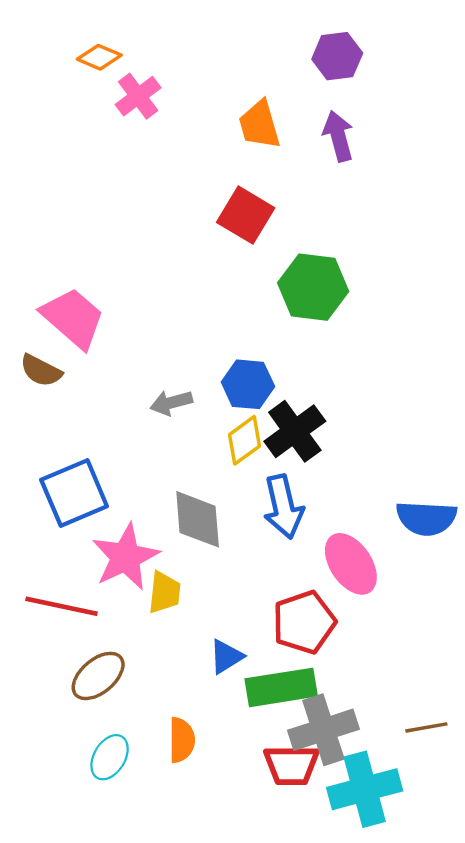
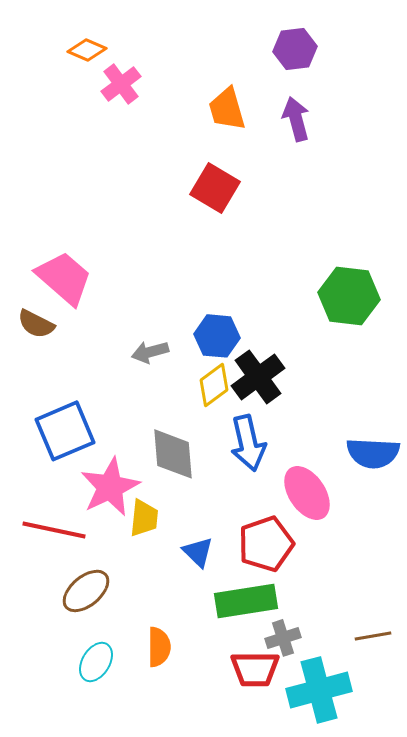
green hexagon: (313, 287) -> (349, 296), moved
blue triangle: (226, 657) -> (198, 552), moved, turned -44
gray cross: (323, 730) -> (283, 638), size x0.6

